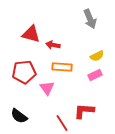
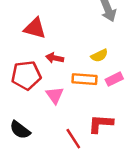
red arrow: (53, 45) -> (55, 58), moved
yellow semicircle: (97, 56) -> (99, 55), moved
orange rectangle: (62, 67) -> (84, 79), moved

